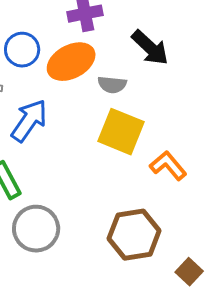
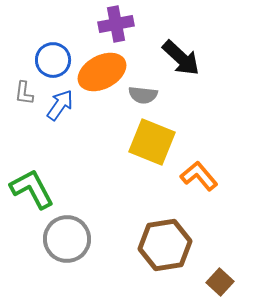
blue arrow: (29, 121) -> (60, 105), moved, size x0.7

